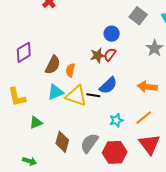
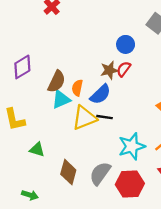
blue semicircle: (108, 85) -> (100, 94), moved
cyan triangle: (55, 92) -> (61, 100), moved
yellow triangle: (76, 96) -> (84, 118), turned -40
cyan star: (116, 120) -> (132, 146), size x1.6
green triangle: (36, 123) -> (37, 150), turned 40

